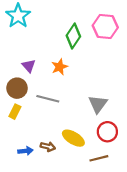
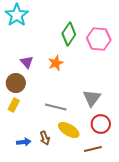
pink hexagon: (105, 26) -> (99, 39), moved
gray line: (48, 99) -> (56, 107), moved
brown arrow: (48, 147) -> (45, 138), turned 56

